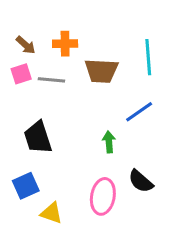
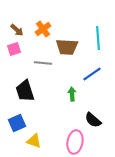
orange cross: (65, 44) -> (43, 29), turned -35
gray line: (51, 80) -> (43, 63), moved
pink ellipse: (103, 196) -> (75, 142), moved

